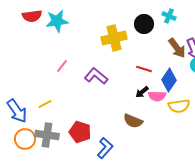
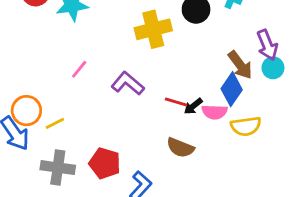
brown arrow: (177, 48) -> (240, 65), moved
red line: (144, 69) -> (176, 102), moved
orange circle: (25, 139) -> (26, 111), moved

